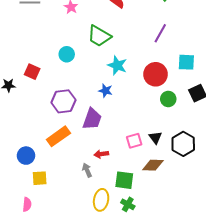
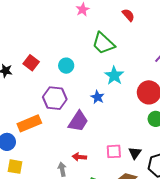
cyan circle: (67, 54) -> (66, 66), moved
orange rectangle: (58, 136) -> (29, 123), moved

